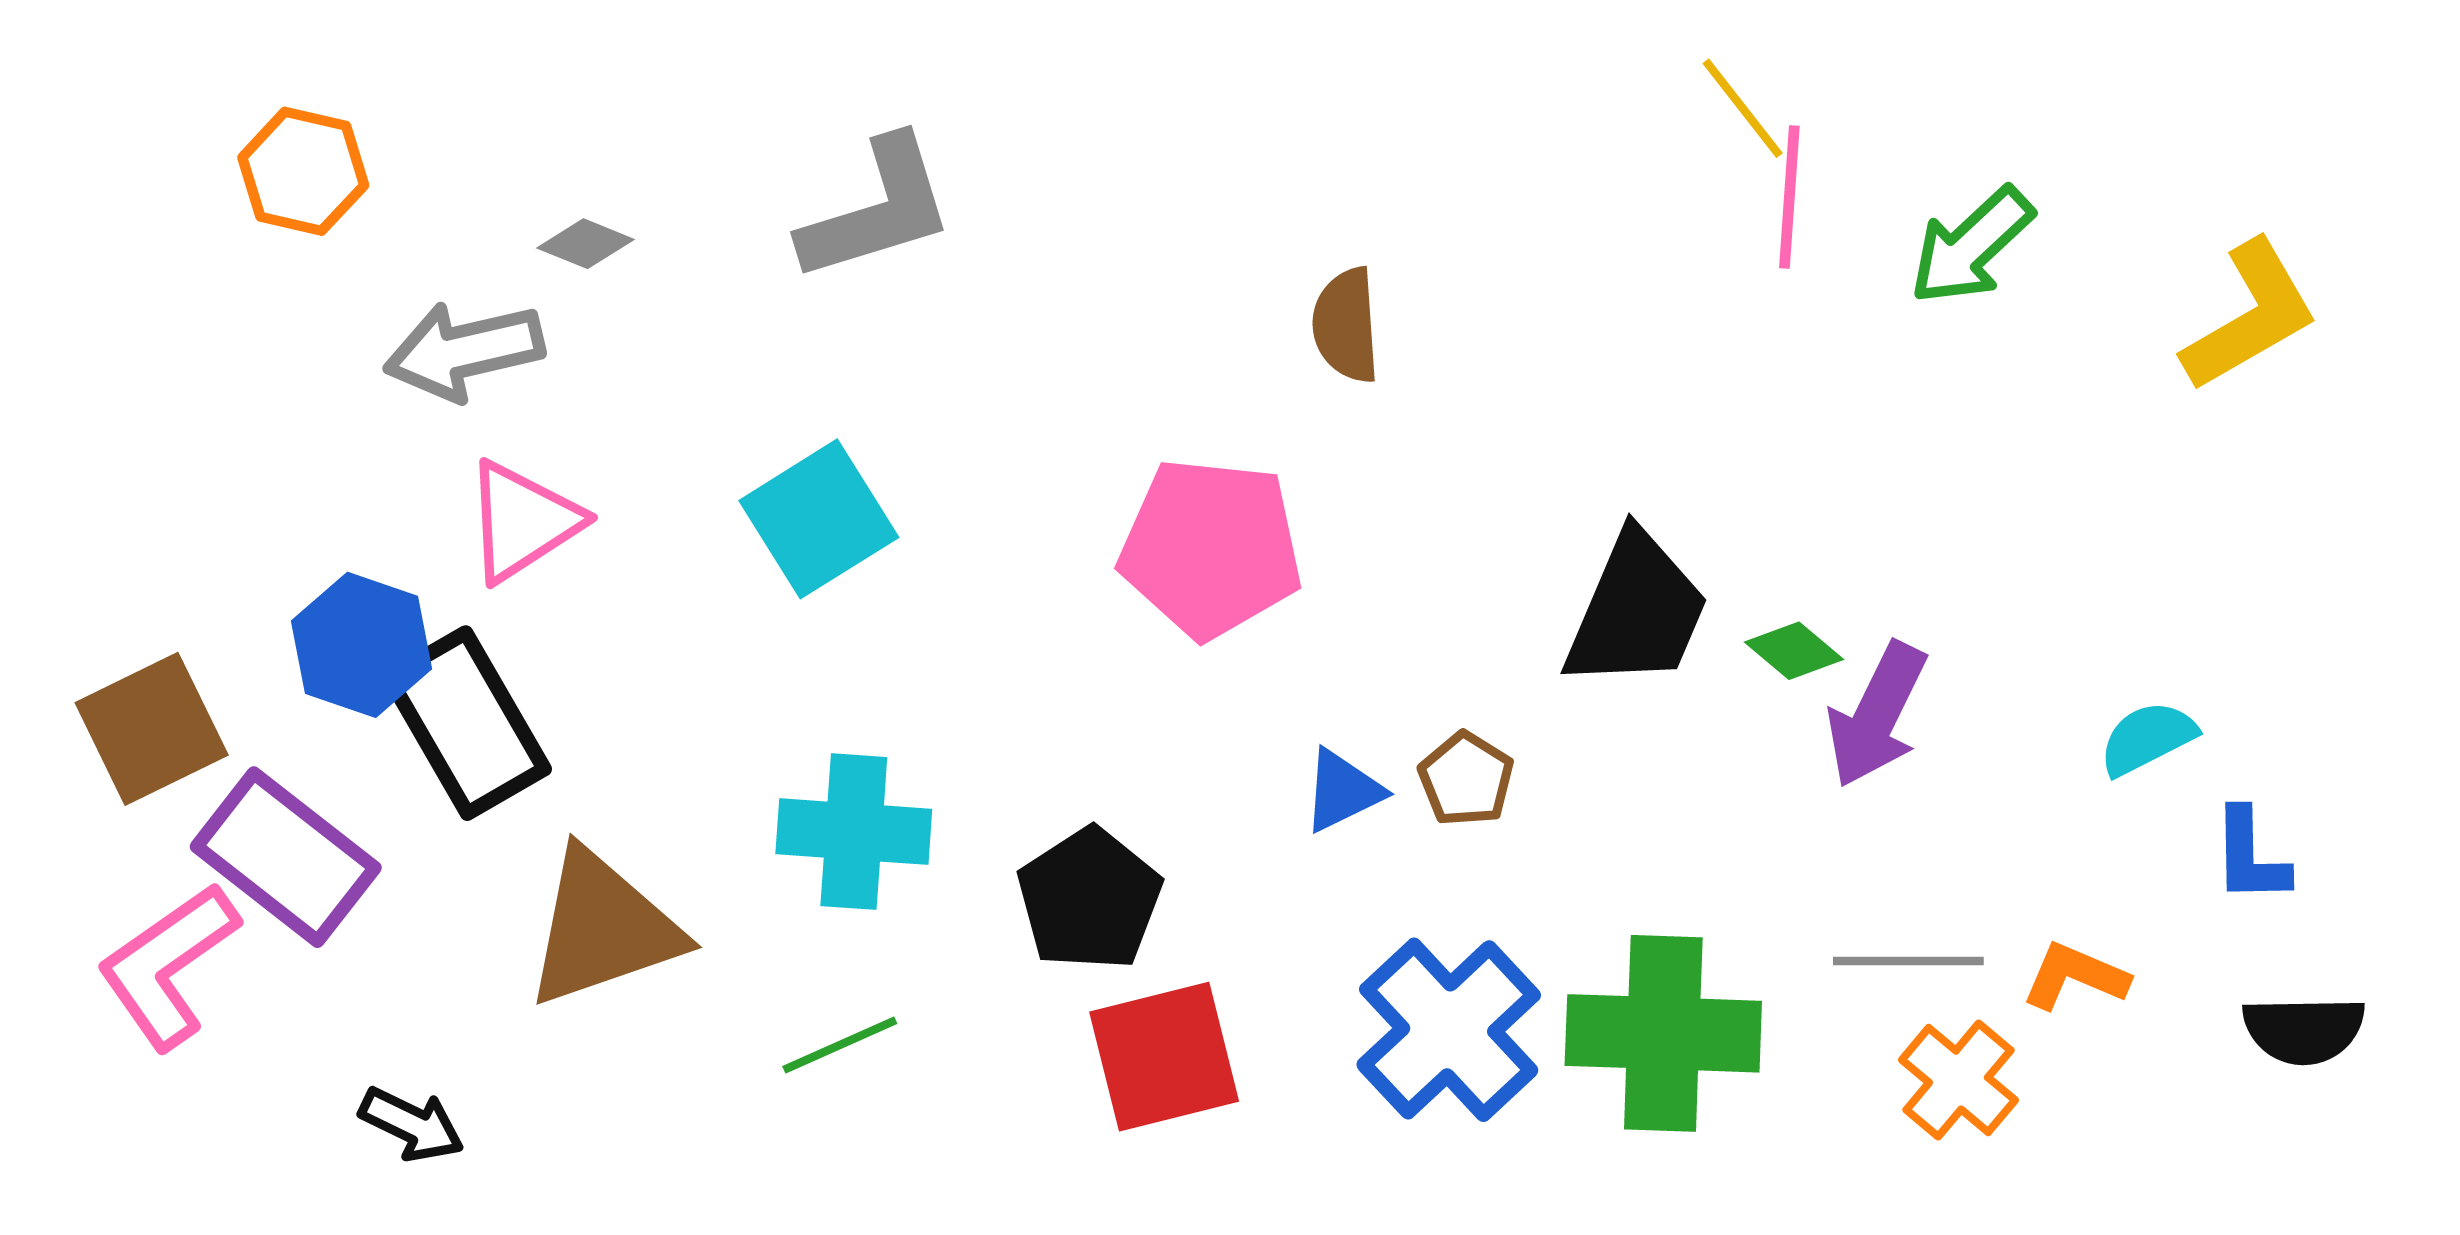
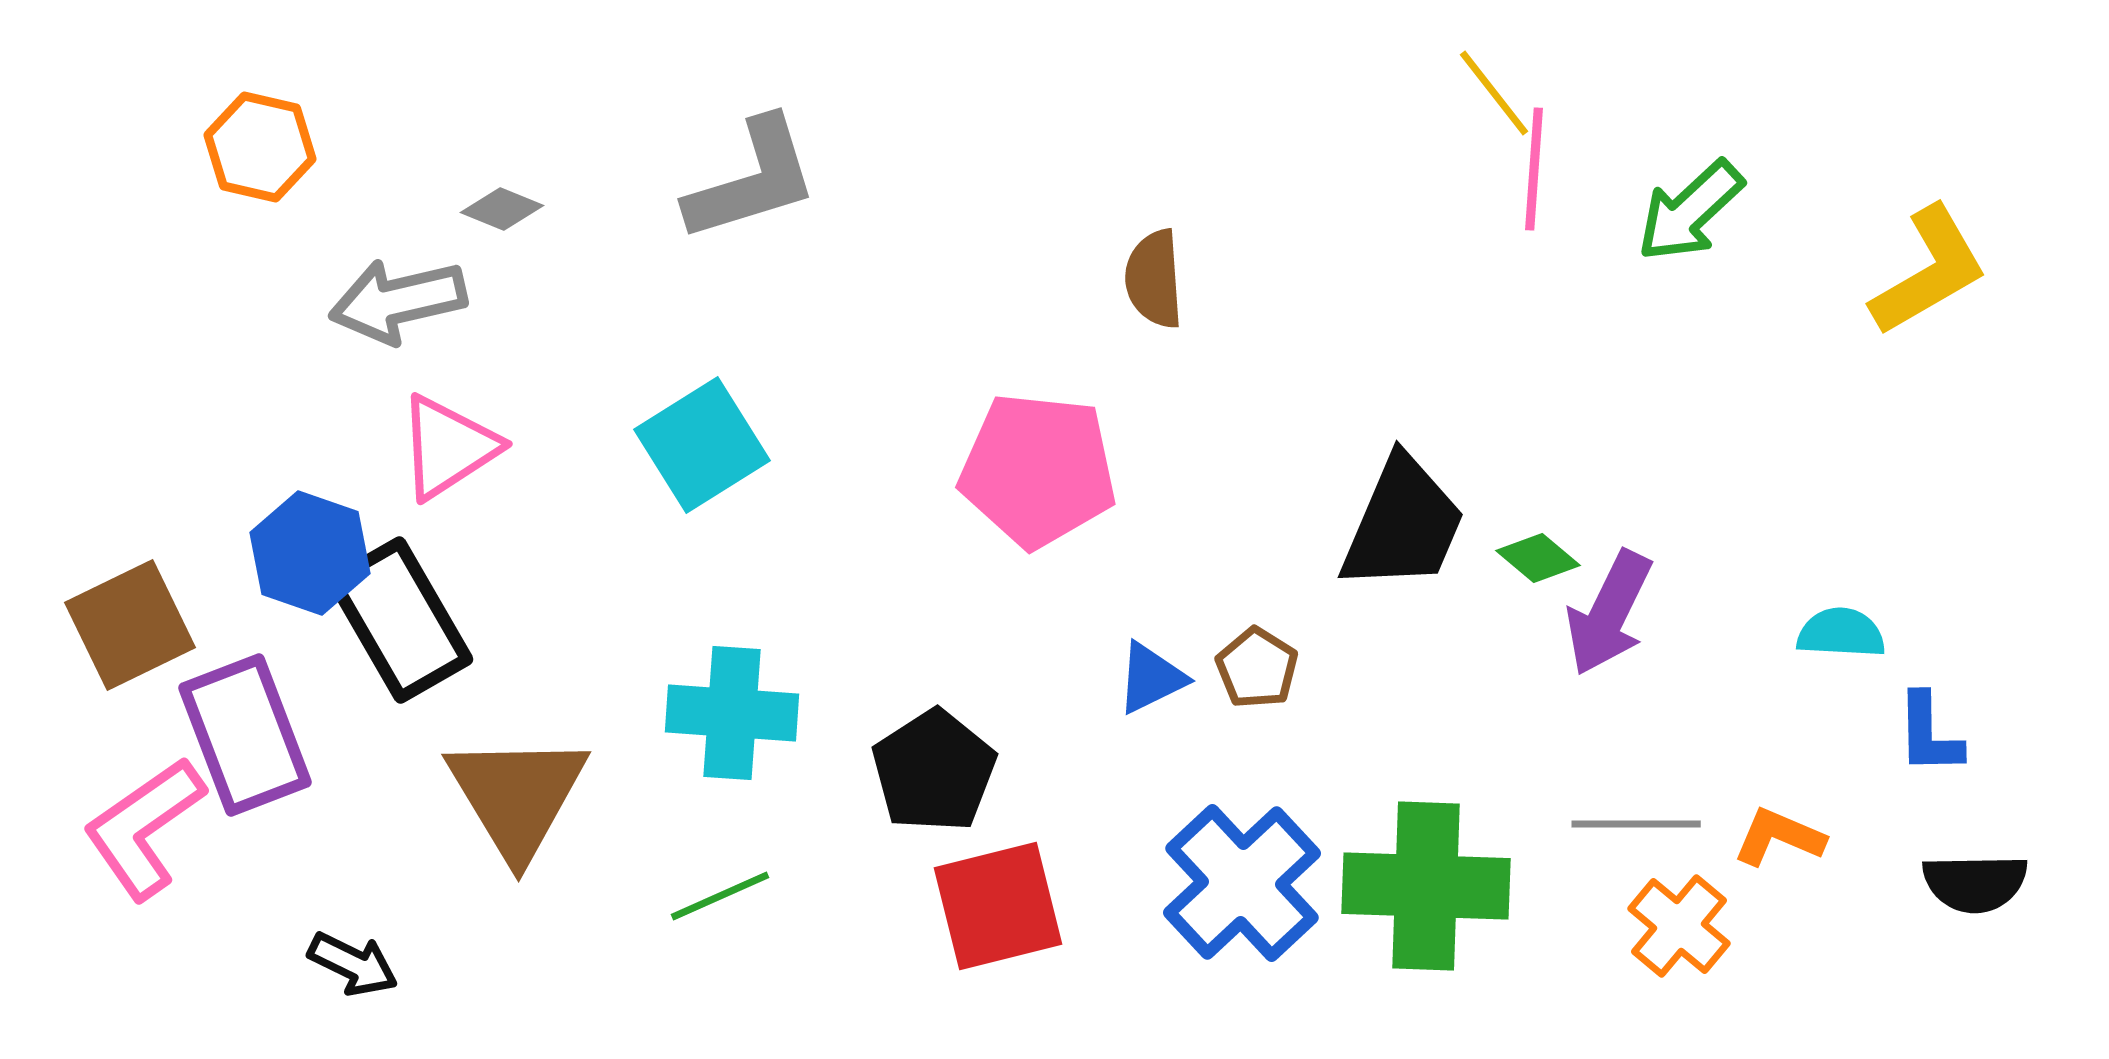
cyan semicircle: (2147, 738) -> (1841, 633), turned 30
purple rectangle: (286, 857) -> (245, 735), turned 31
brown triangle: (603, 928) -> (517, 796), turned -42

